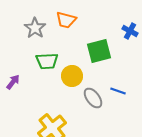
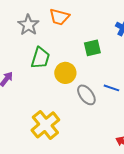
green square: (99, 51) -> (92, 48), size x0.7
green trapezoid: (47, 61) -> (40, 58), turned -70

